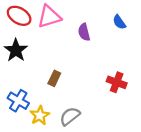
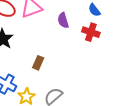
red cross: (117, 82) -> (91, 32), moved

